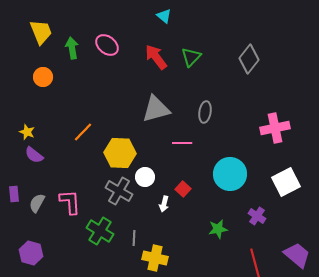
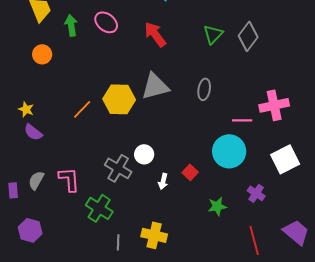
green triangle: (191, 57) -> (213, 34), moved
pink line: (182, 143) -> (242, 120), moved
yellow hexagon: (120, 153) -> (119, 99), moved
red square: (183, 189) -> (190, 172), moved
purple rectangle: (14, 194) -> (13, 190), moved
gray line: (134, 238) -> (118, 242), moved

